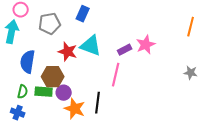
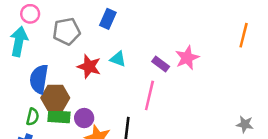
cyan triangle: (91, 46) -> (118, 59), size x0.6
purple rectangle: (125, 50) -> (161, 64), turned 64
gray star: (191, 73) -> (245, 124), moved
brown hexagon: (53, 77) -> (55, 98), moved

